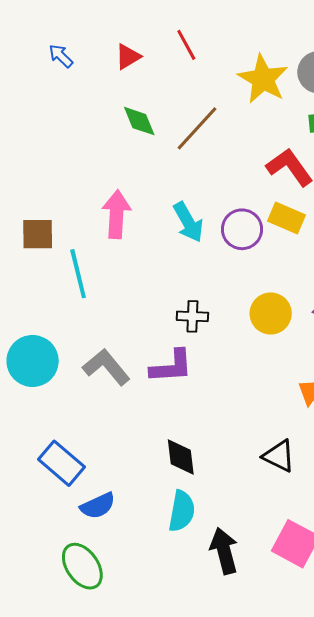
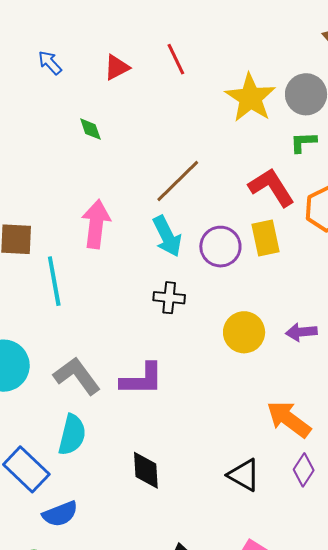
green diamond: (139, 121) -> (90, 129), moved, size x0.7
brown line: (197, 128) -> (178, 181), moved
yellow rectangle: (286, 218) -> (266, 238), turned 51
black cross: (192, 316) -> (169, 298), moved
cyan semicircle: (182, 511) -> (72, 435), moved

